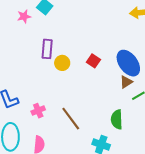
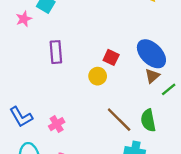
yellow circle: (62, 63) -> (98, 76), moved
brown line: (71, 119) -> (119, 120), moved

